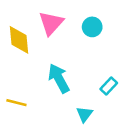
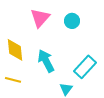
yellow diamond: (19, 40) -> (15, 50), moved
cyan rectangle: (109, 86) -> (85, 67), size x1.6

